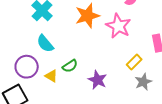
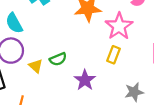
cyan semicircle: (45, 44) -> (14, 23), moved
yellow rectangle: (134, 62) -> (113, 55), moved, turned -35

